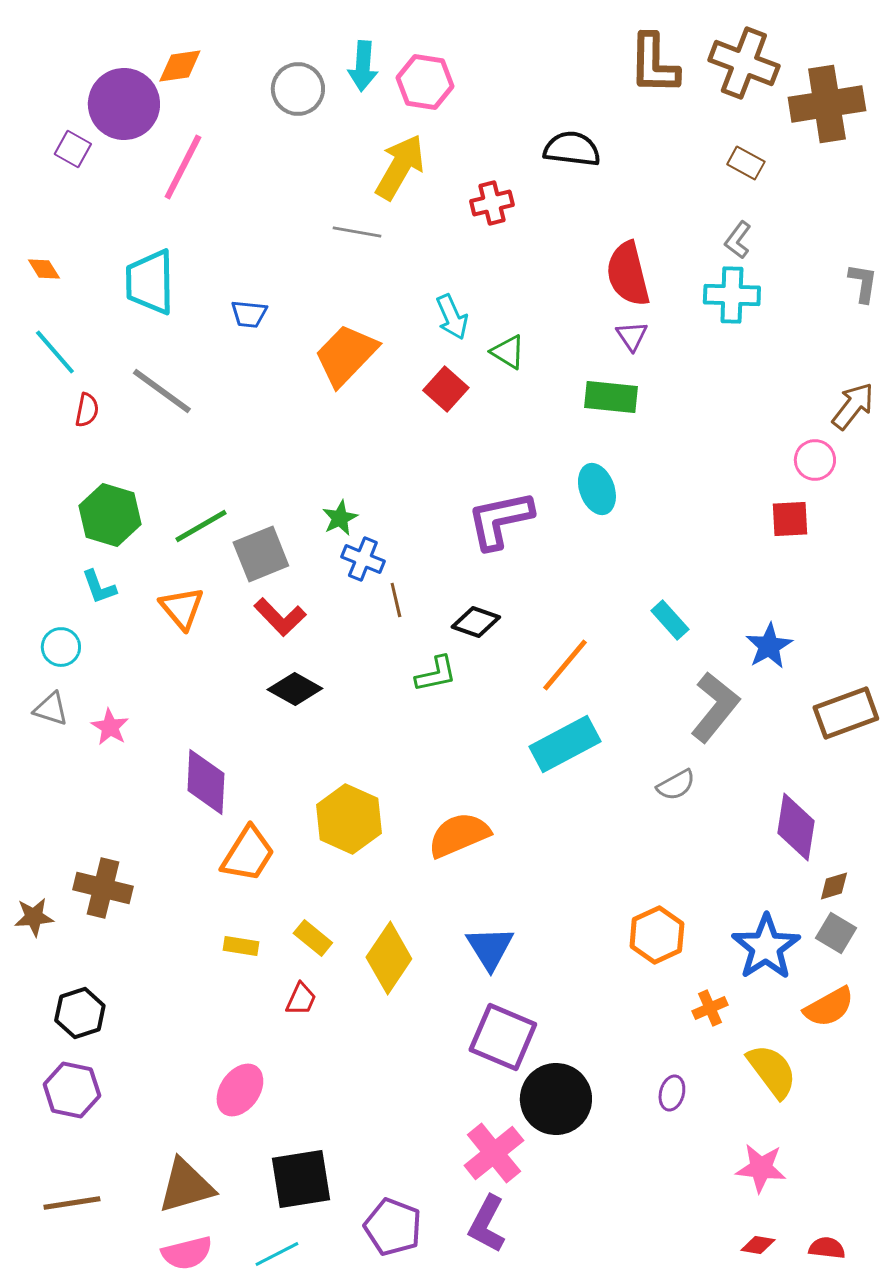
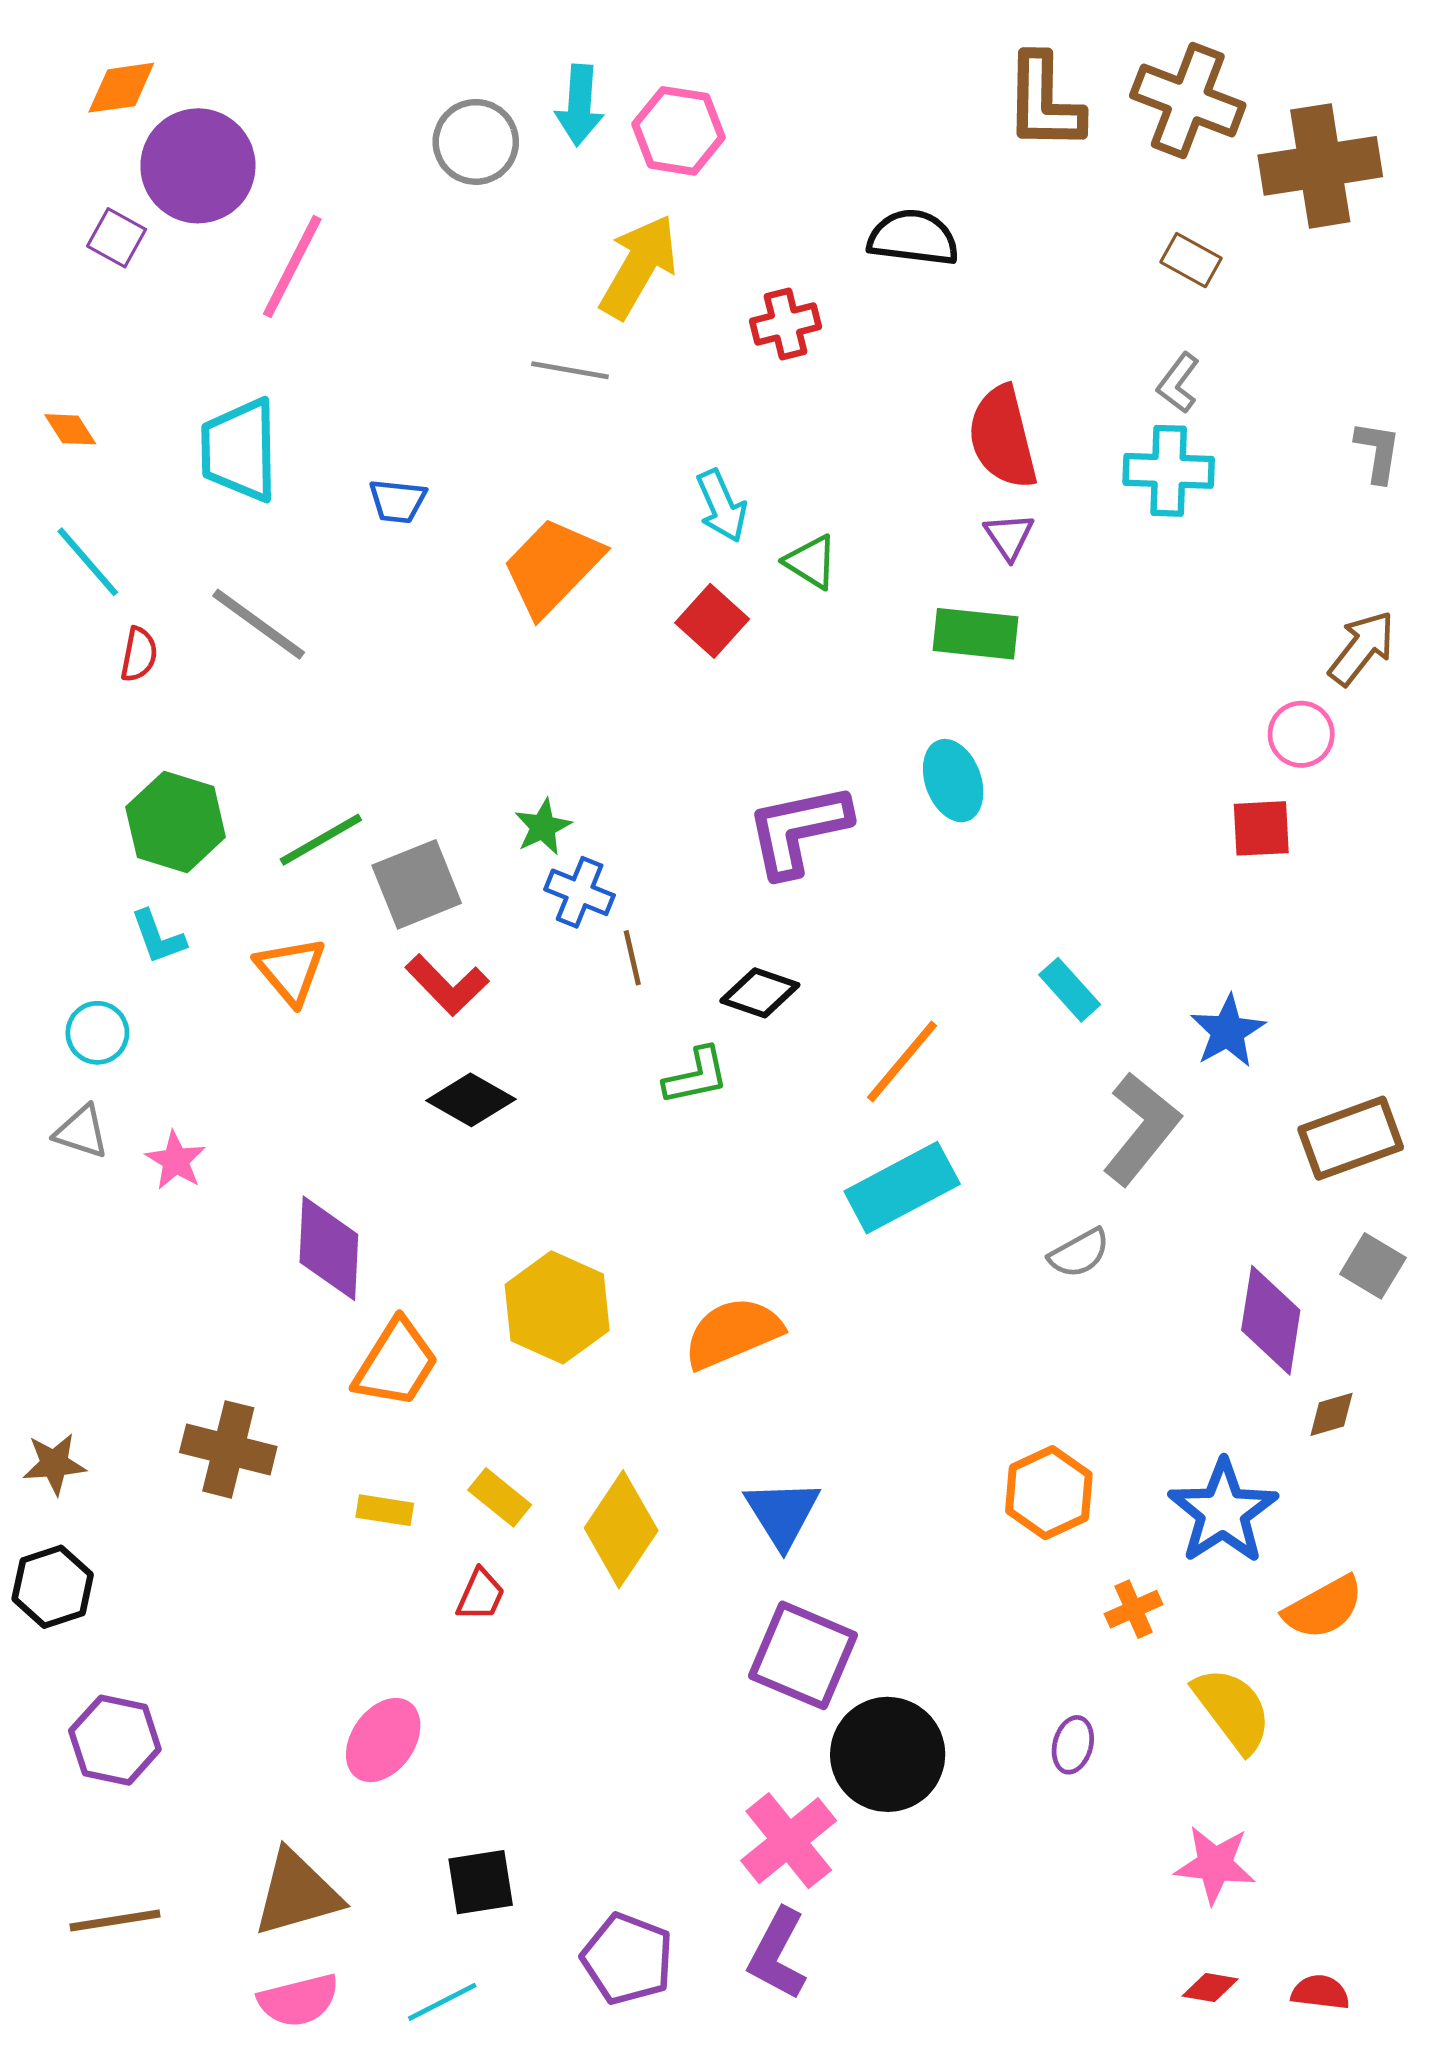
orange diamond: (180, 66) -> (121, 88), moved
brown cross: (103, 888) -> (228, 1449), moved
gray square: (836, 933) -> (1373, 1266), moved
black hexagon: (80, 1013) -> (53, 1587), moved
black square: (301, 1179) -> (481, 1882), size x0.7

